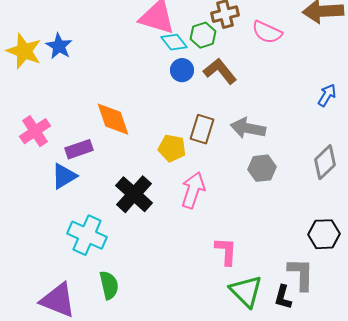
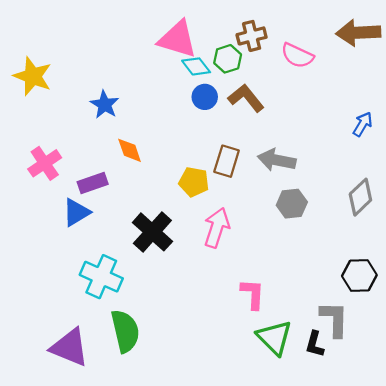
blue star: (59, 46) -> (105, 105), moved
orange diamond: (113, 119) -> (130, 150), size x0.7
green semicircle: (109, 285) -> (125, 331), size x1.4

